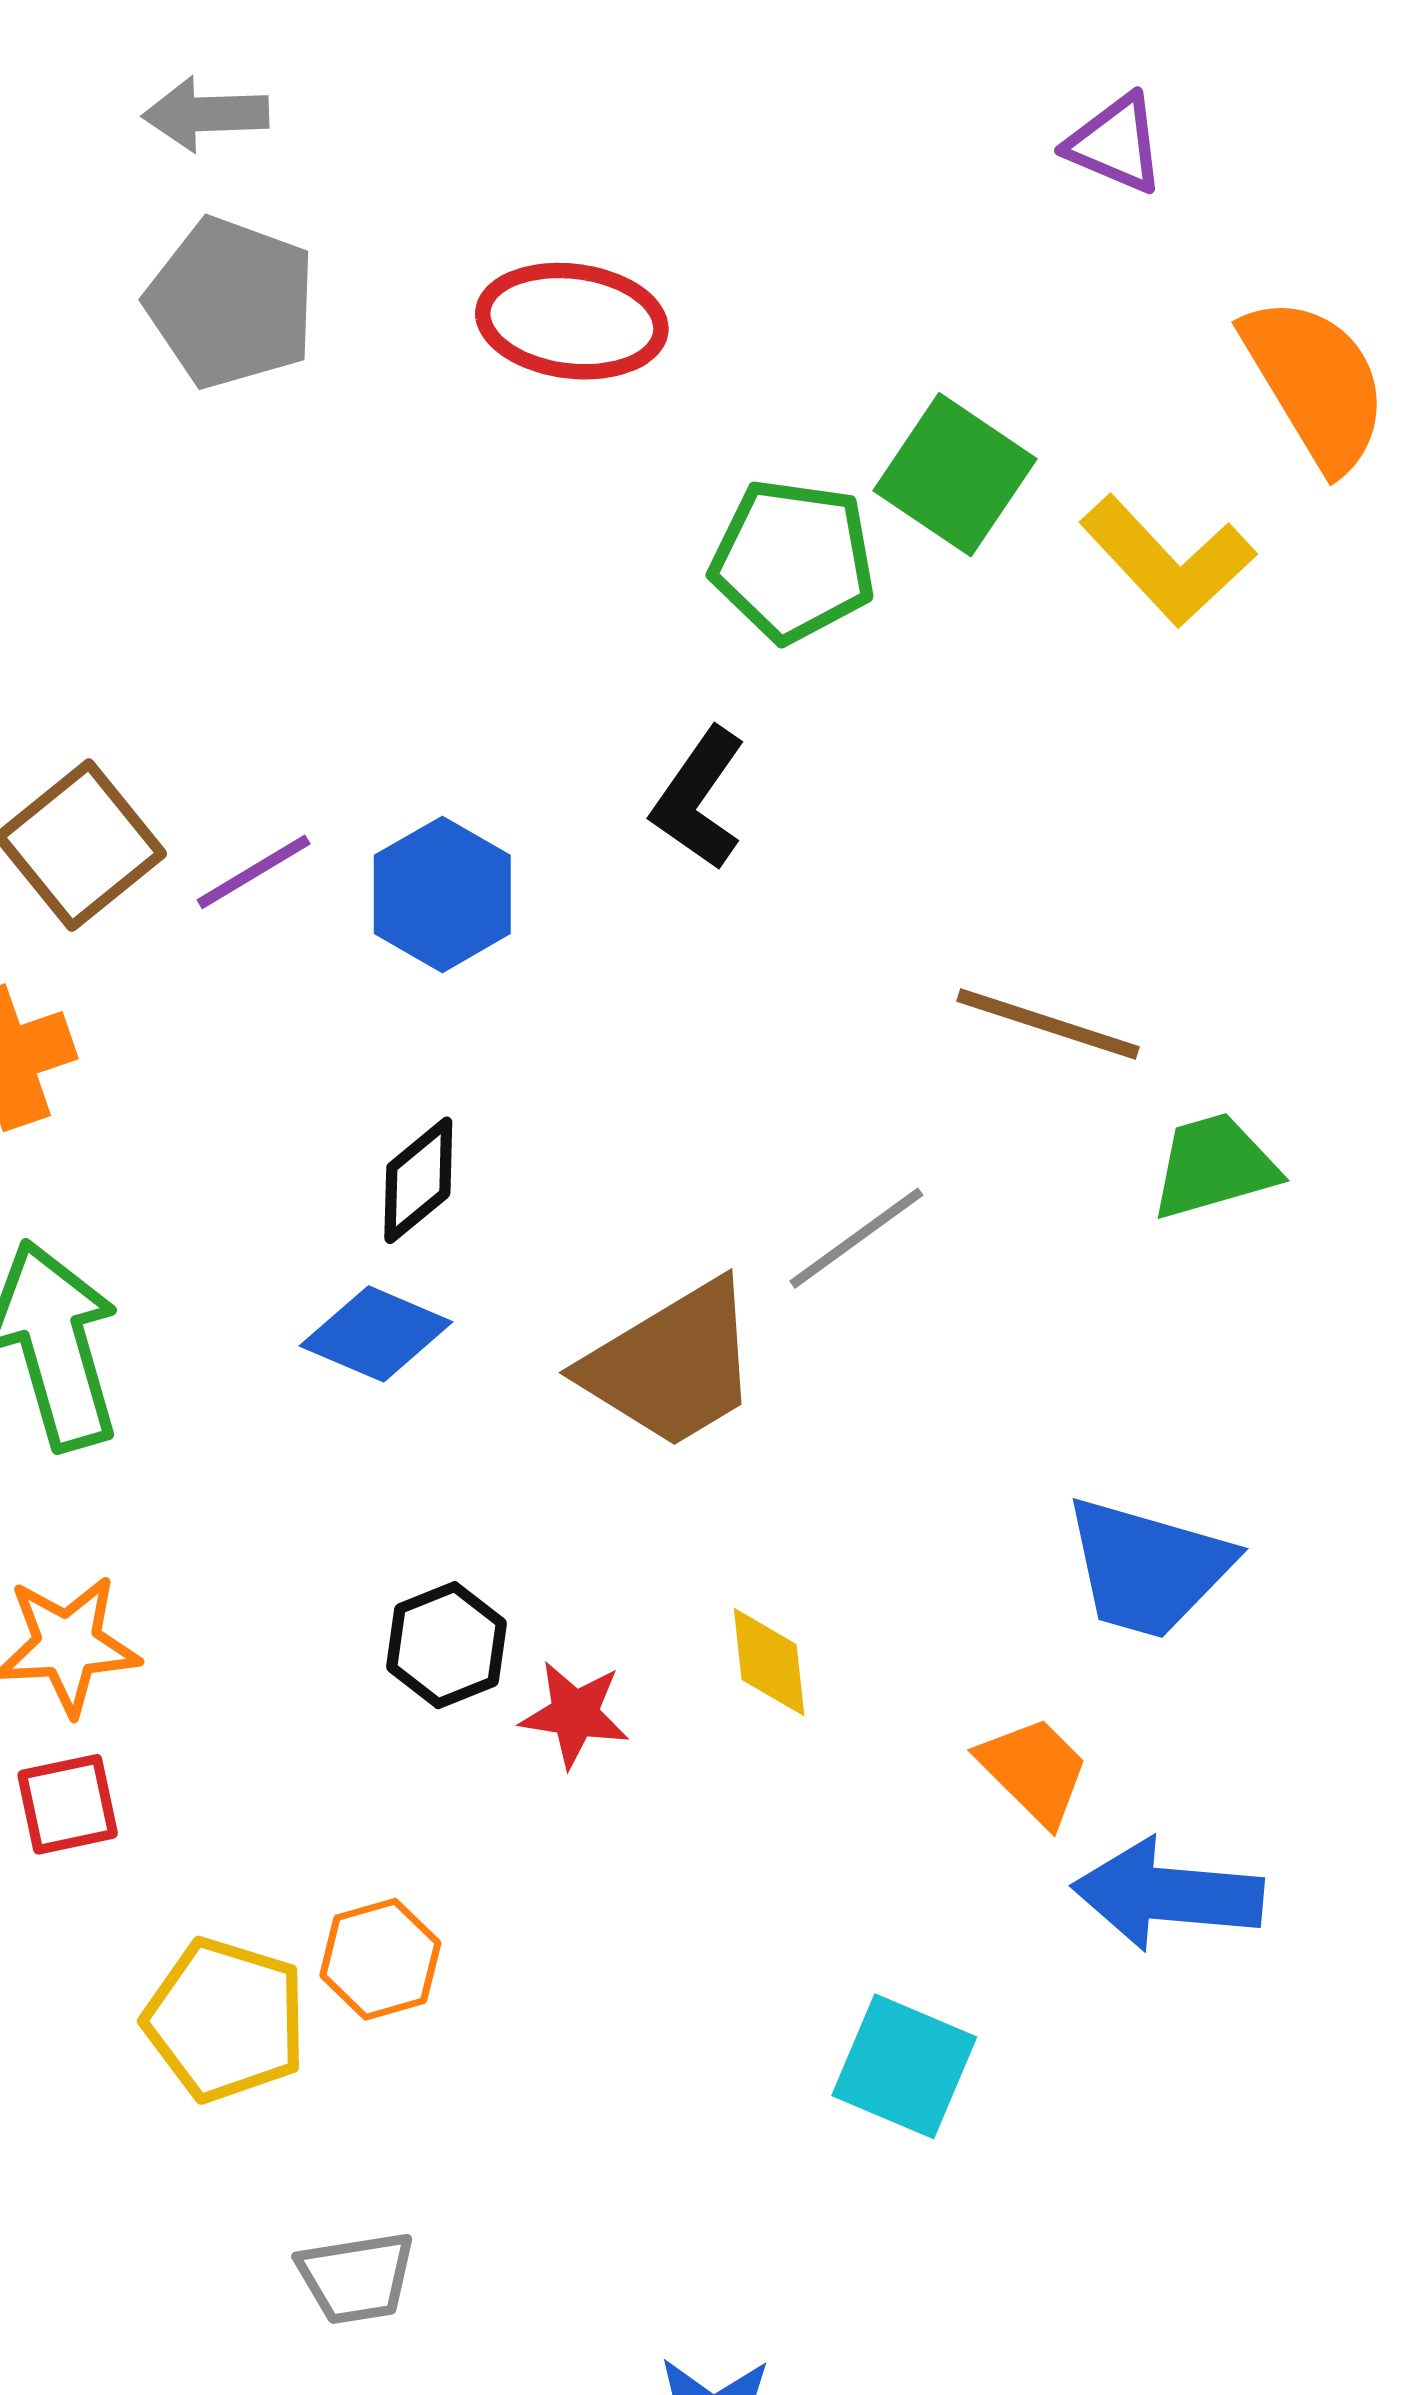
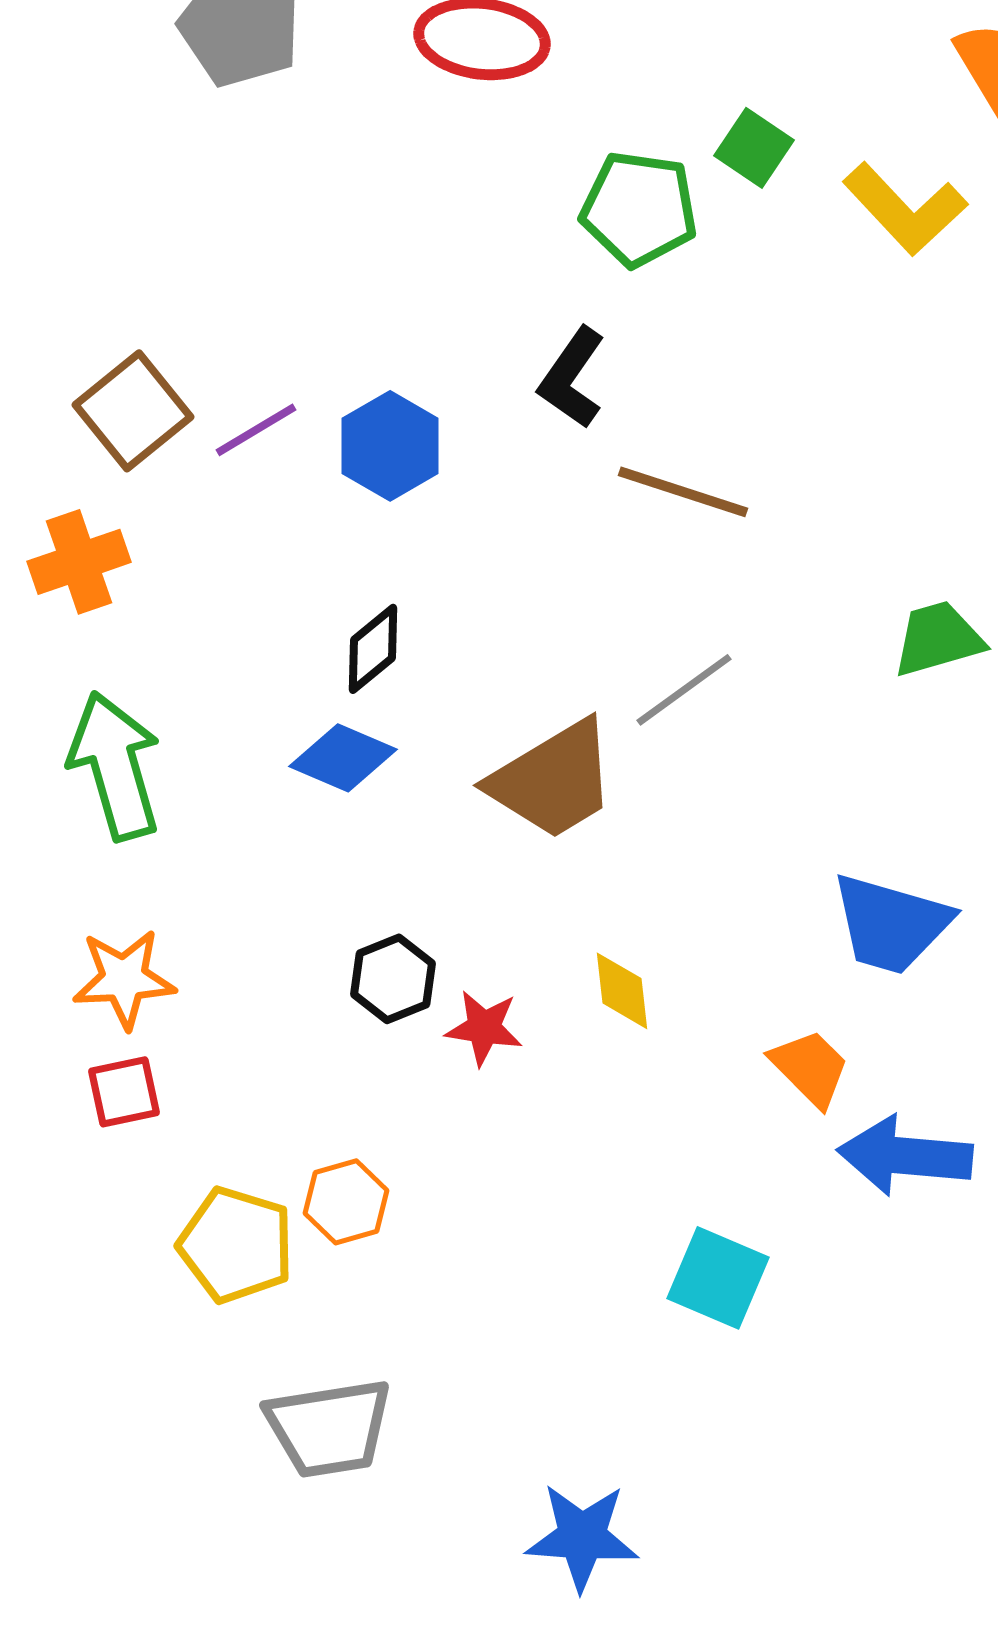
green square: (955, 475) -> (754, 148), size x0.7
brown line: (1048, 1024) -> (683, 492), moved
gray trapezoid: (356, 2278) -> (329, 1428), size x1.5

